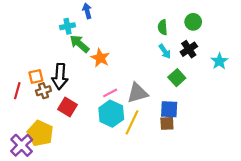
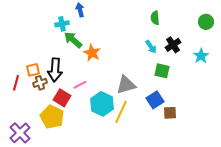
green circle: (193, 22) -> (206, 22), moved
green semicircle: (163, 27) -> (155, 18), moved
green square: (177, 78) -> (162, 71), turned -35
pink line: (110, 93) -> (80, 85), moved
blue square: (169, 109) -> (155, 100), turned -36
brown square: (167, 123) -> (170, 113), moved
yellow pentagon: (40, 133) -> (52, 117), moved

